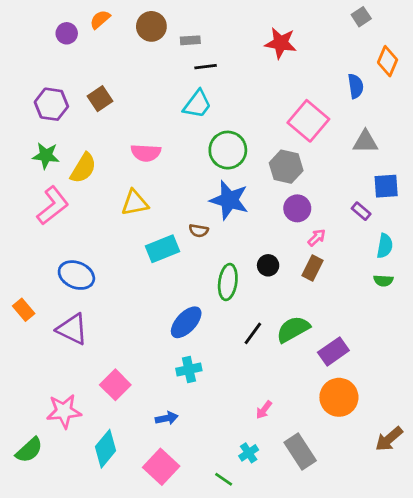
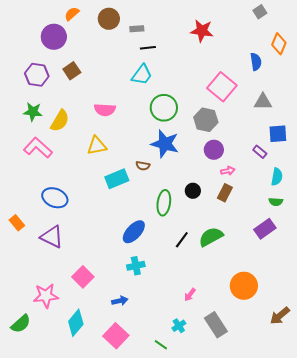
purple circle: (67, 33) -> (54, 37), moved, size x1.6
pink L-shape: (53, 206) -> (38, 148), turned -100
pink arrow: (317, 238) -> (228, 171), turned 32
purple rectangle: (333, 351) -> (265, 229), moved

